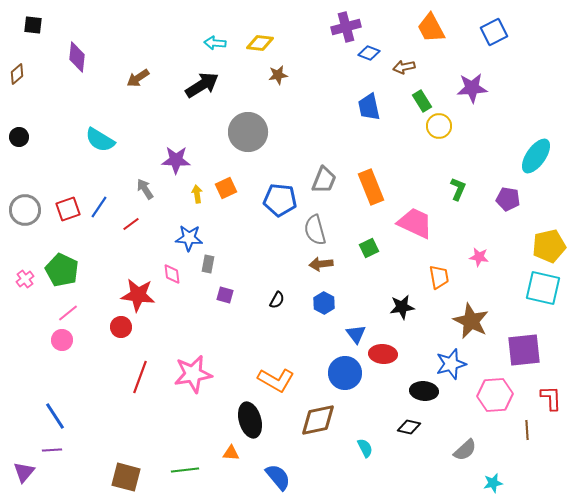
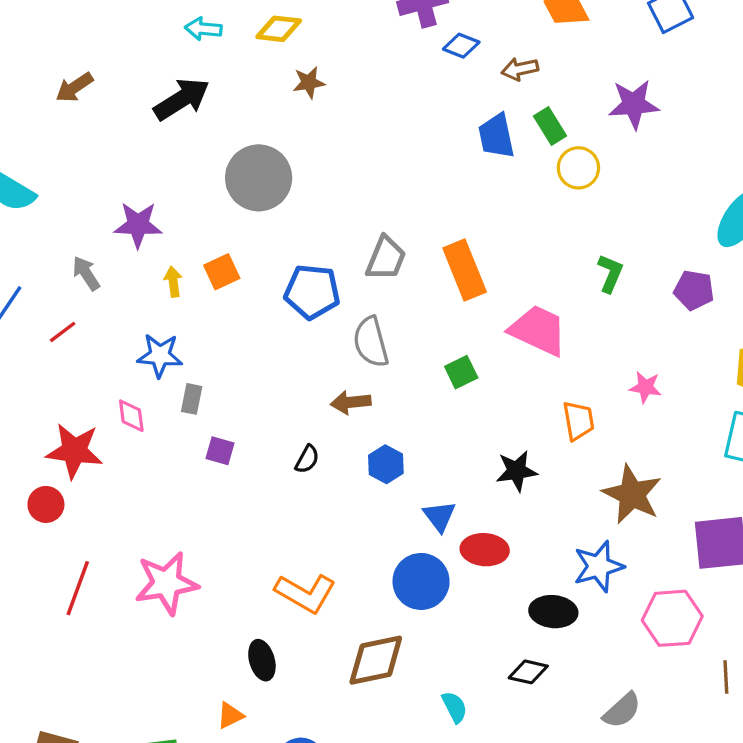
blue trapezoid: (369, 107) -> (496, 136), moved
brown arrow: (321, 264) -> (351, 402), moved
black ellipse: (250, 420) -> (262, 660), size x0.7
orange triangle: (231, 453) -> (230, 715), turned -30

